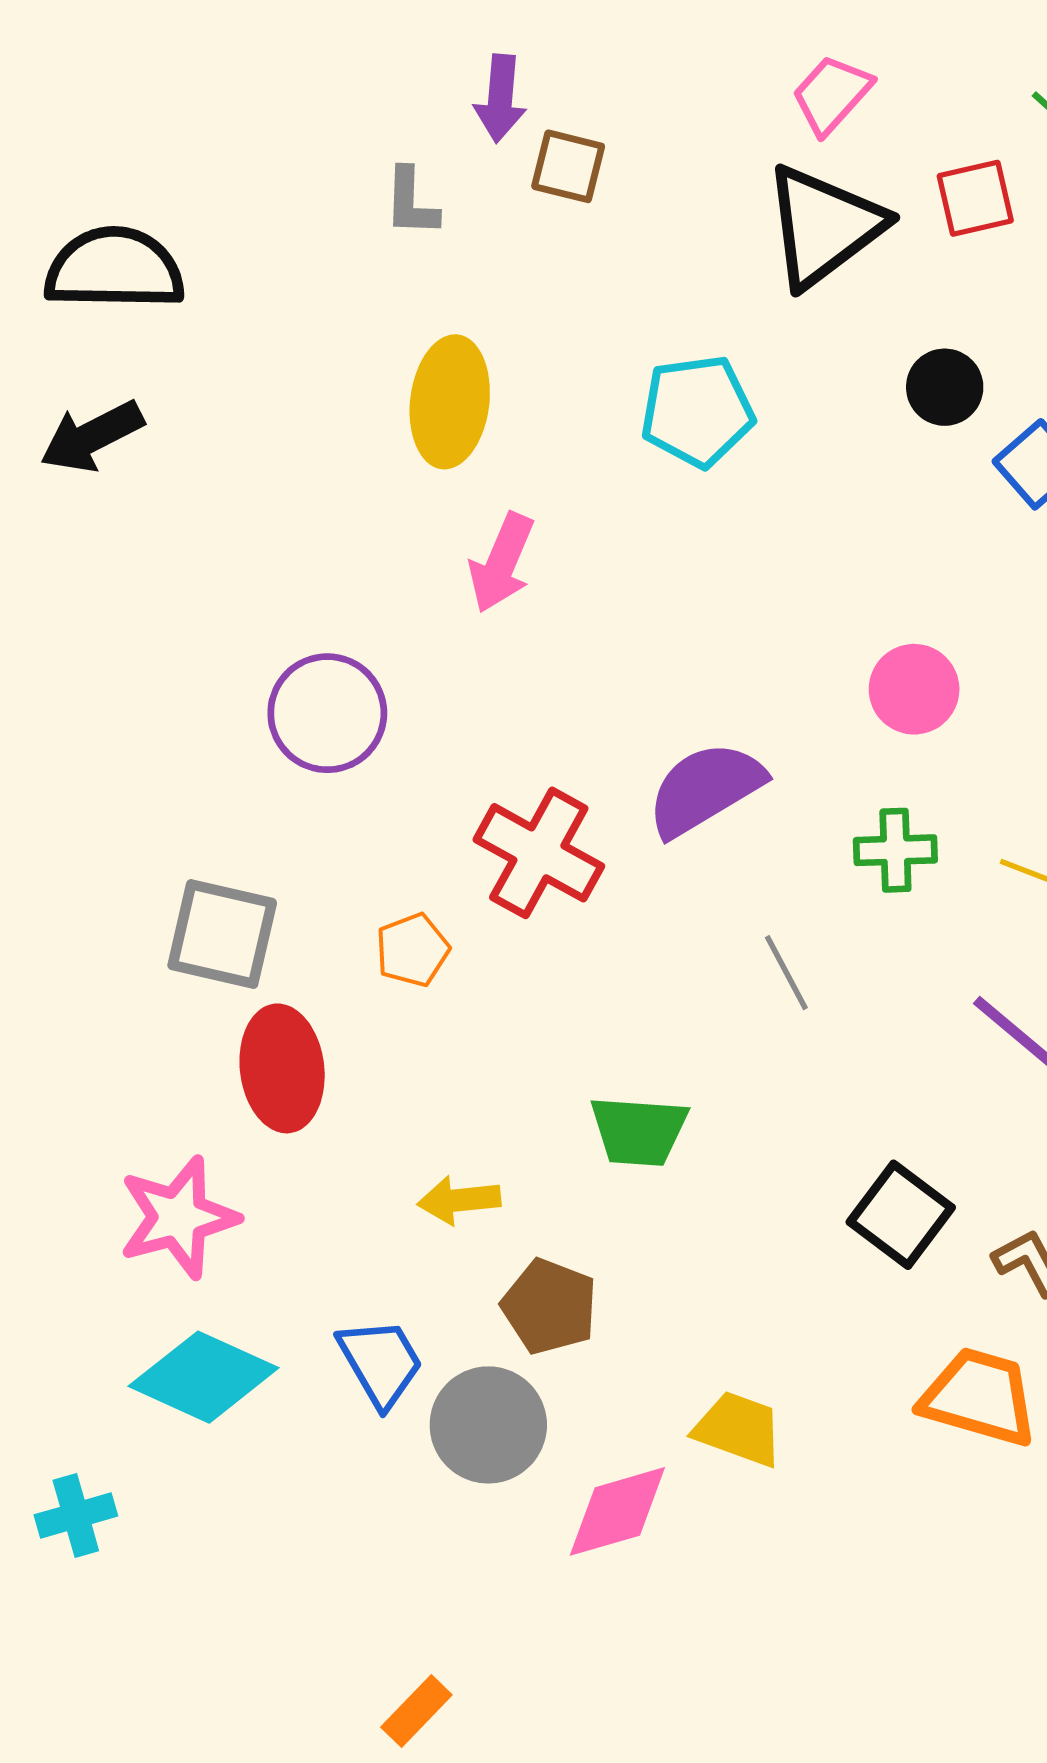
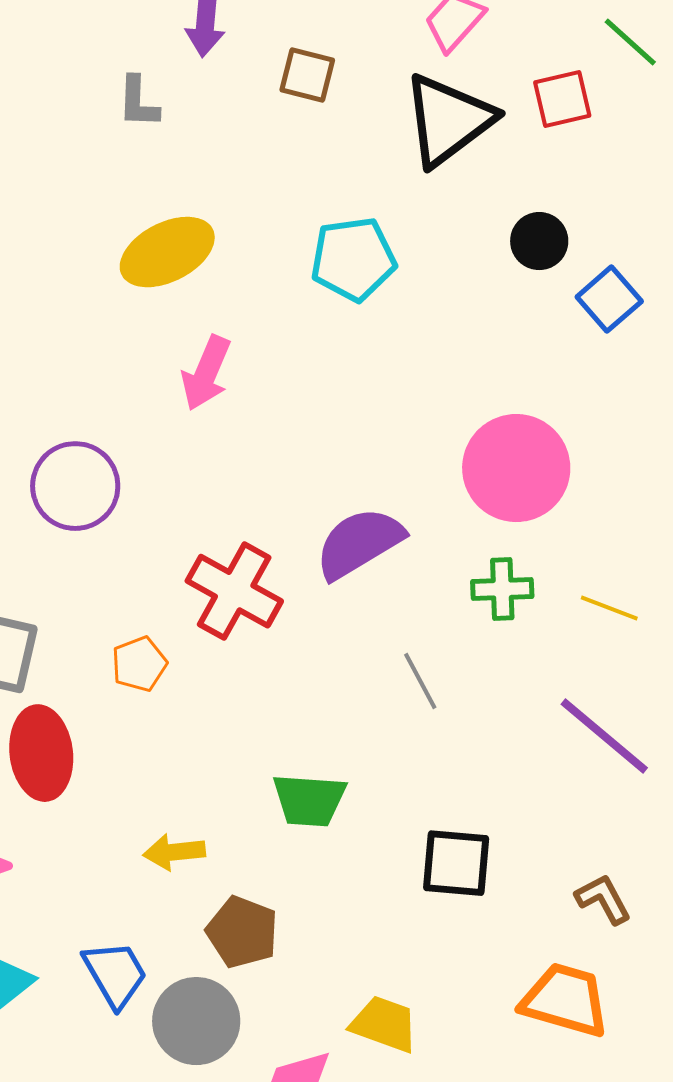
brown square: (568, 166) -> (307, 75), moved
yellow ellipse: (450, 402) -> (167, 252), turned 56
pink circle: (914, 689) -> (516, 468), size x1.6
black square: (901, 1215) -> (456, 863), moved, turned -32

